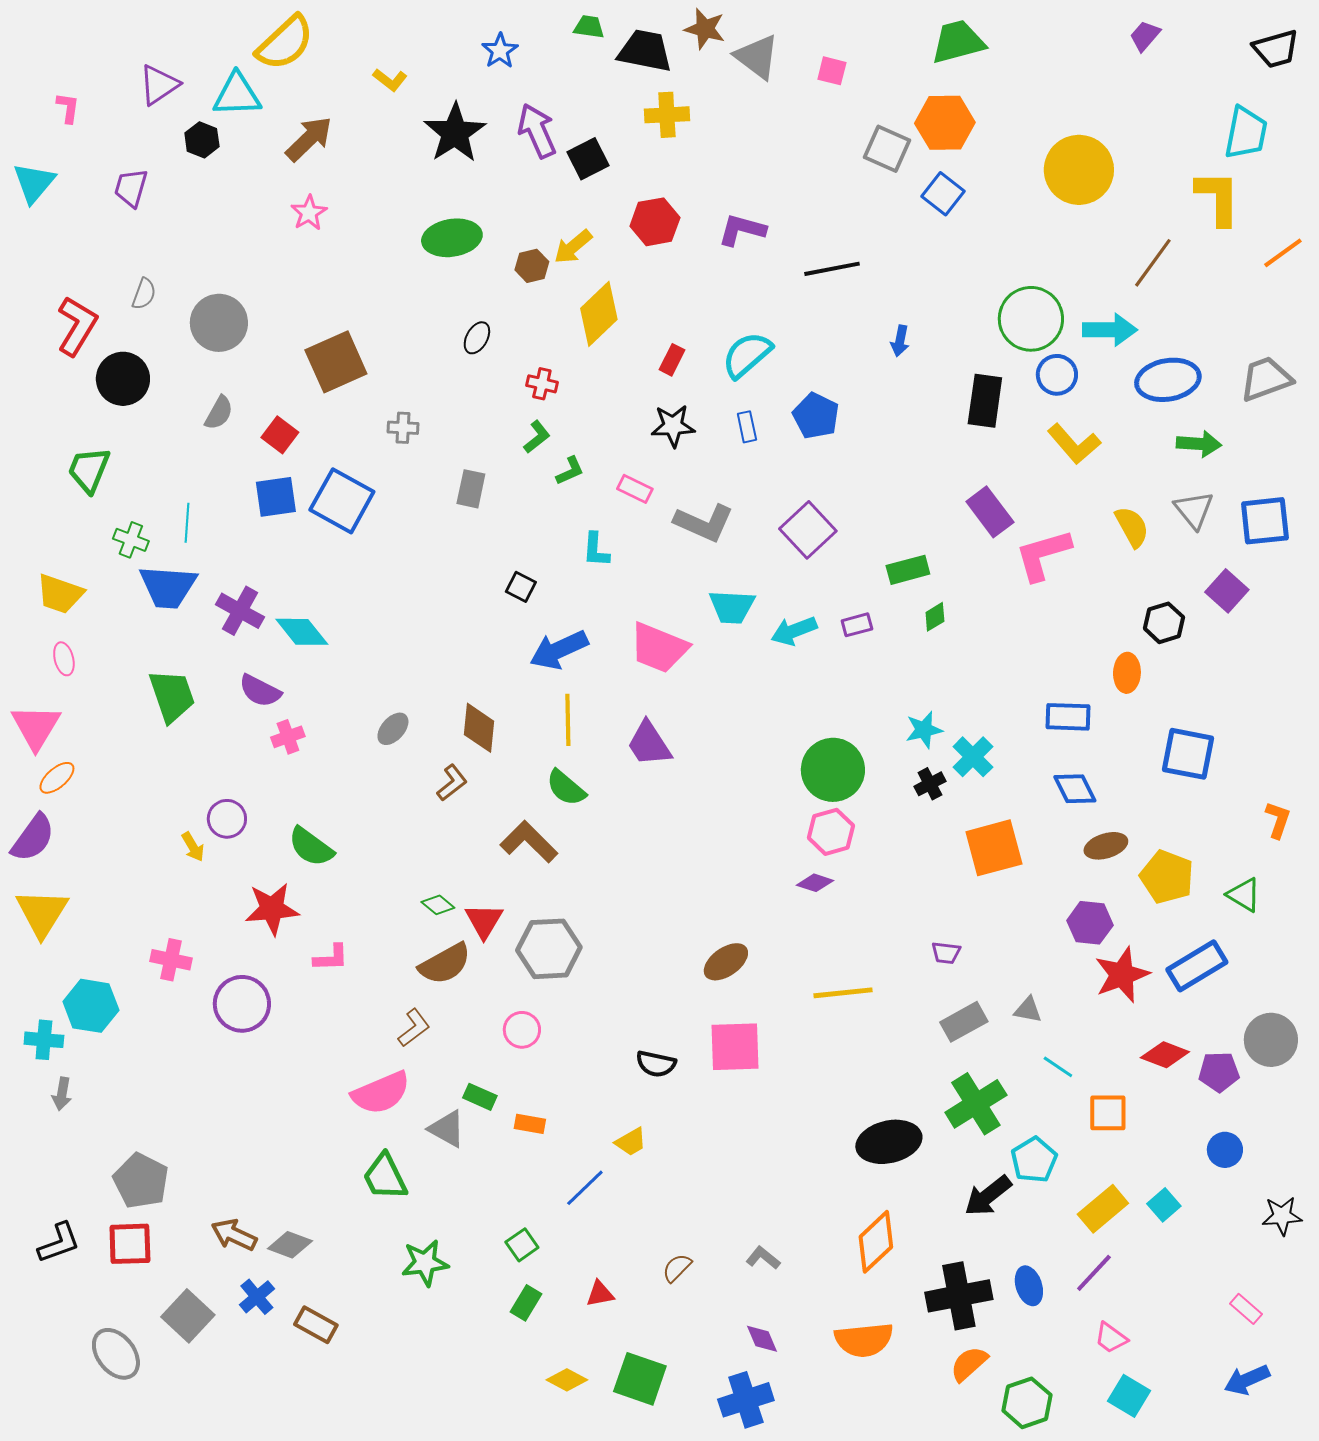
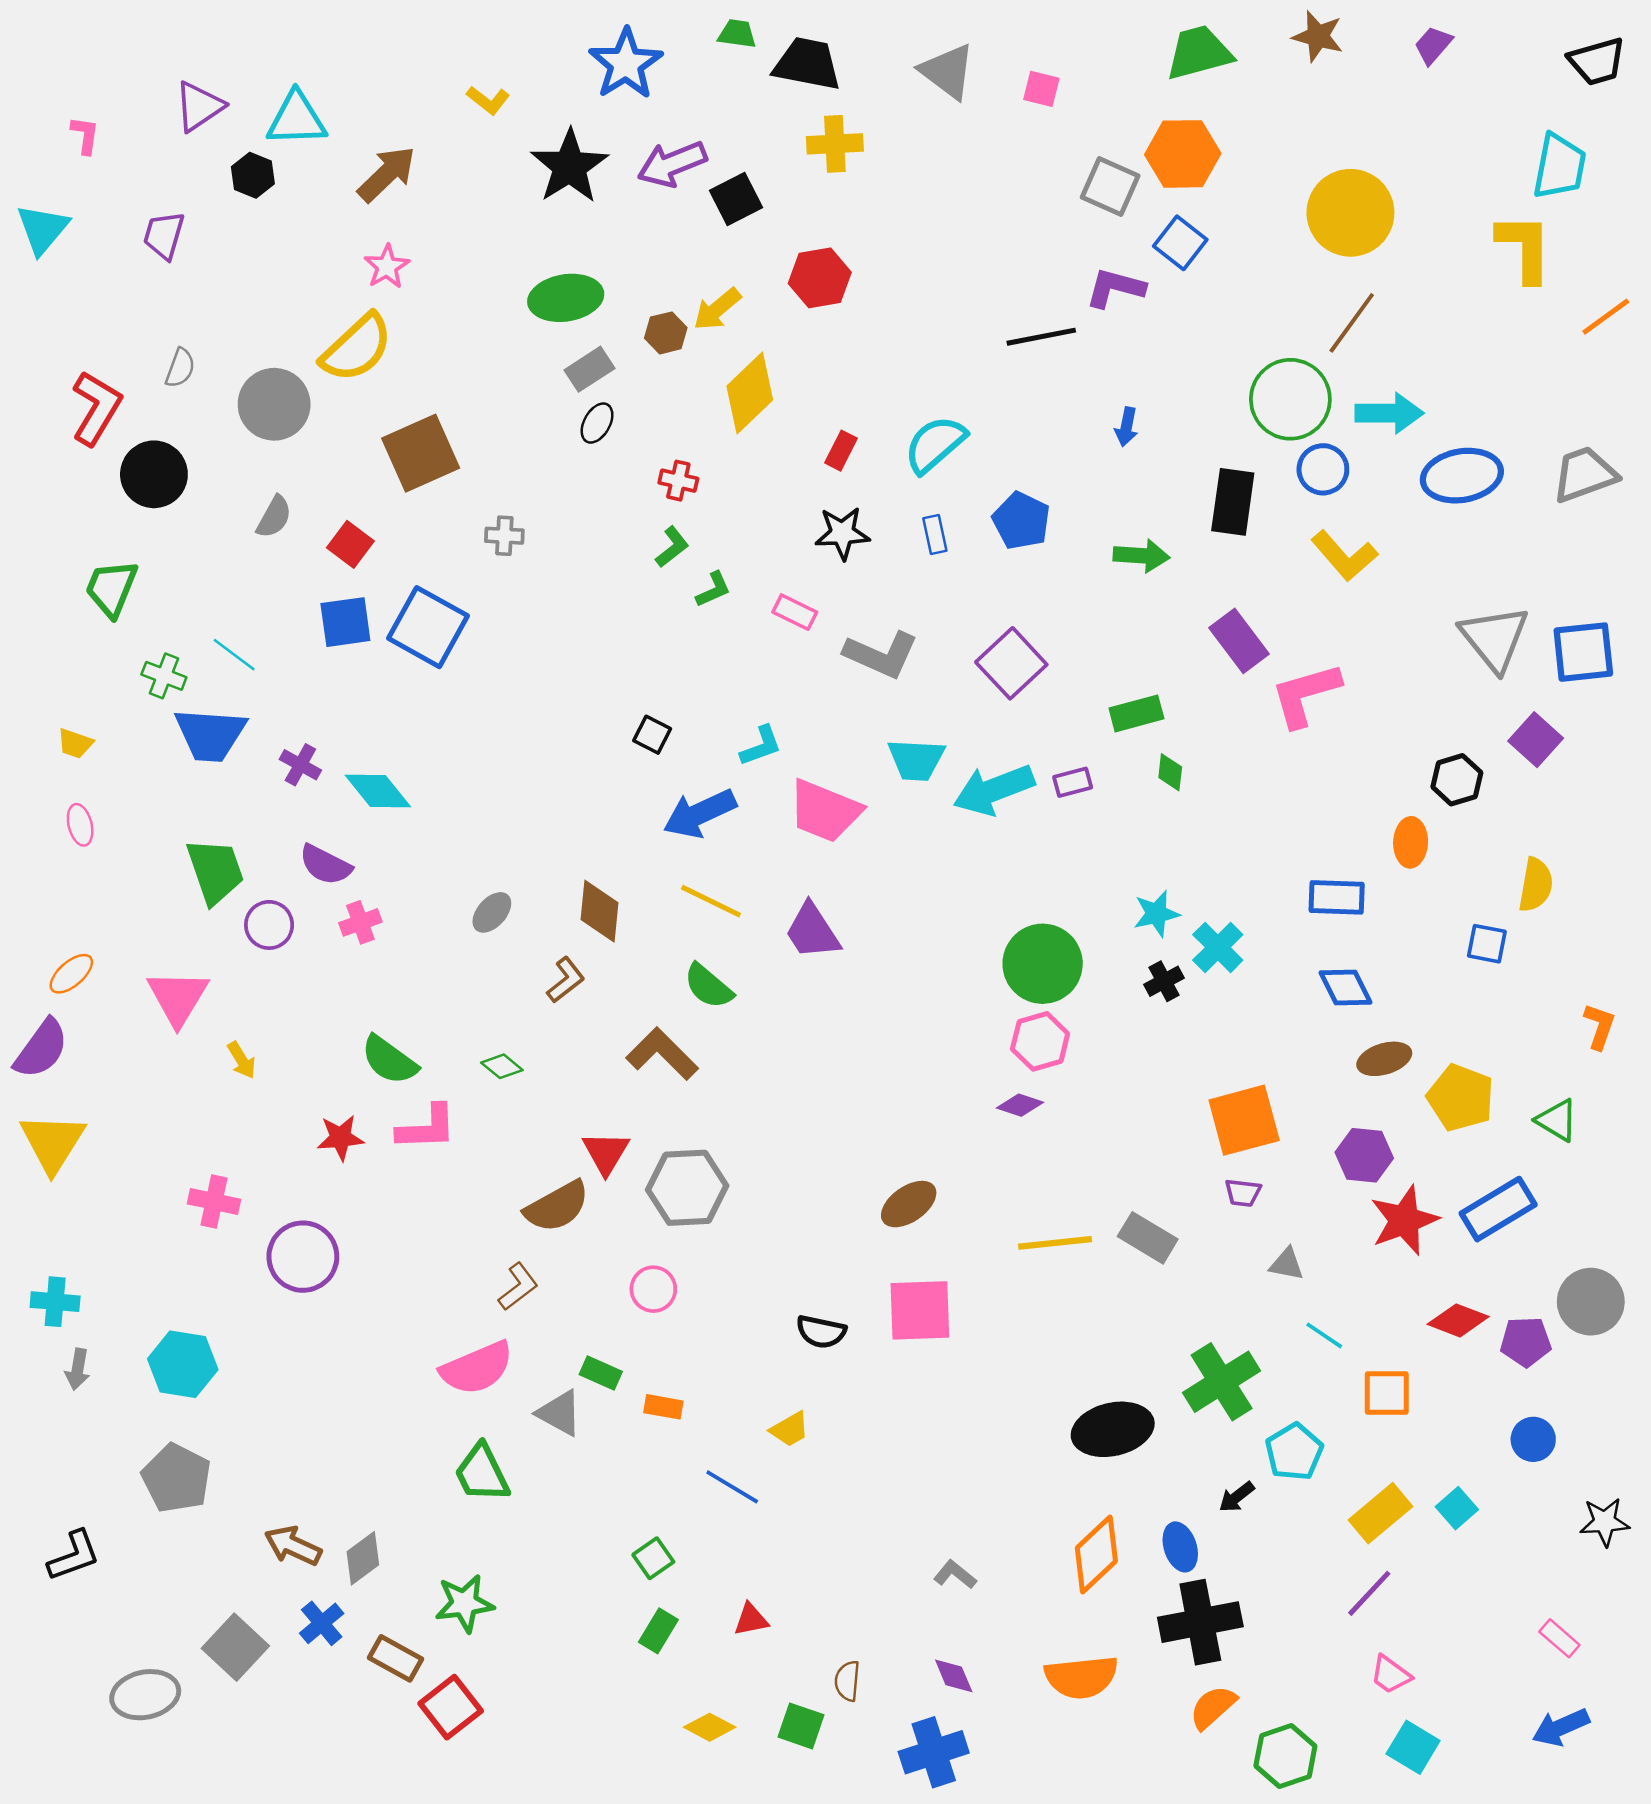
brown star: (705, 29) -> (1318, 36), moved
yellow semicircle: (285, 43) -> (357, 348), moved
blue star: (500, 51) -> (626, 64), size x1.6
purple arrow: (537, 131) -> (672, 164), turned -88
purple L-shape: (742, 230) -> (1115, 288), moved
brown line: (1153, 263) -> (1352, 323), moved
green arrow: (1199, 444) -> (1141, 556), moved
gray rectangle: (471, 489) -> (589, 369), moved, turned 45
gray triangle: (1194, 510) -> (1494, 638), size x1.4
cyan line: (187, 523) -> (234, 655), turned -57
yellow semicircle: (1132, 527) -> (1536, 885), moved, turned 39
cyan L-shape: (596, 550) -> (761, 746), moved, turned -114
yellow trapezoid: (60, 594) -> (75, 743), size x0.6
purple cross: (240, 611) -> (300, 765), size x0.7
green diamond: (935, 617) -> (1170, 772), turned -52
cyan arrow: (794, 631) -> (994, 790), size x1.4
yellow line: (568, 720) -> (711, 901), turned -63
pink triangle: (36, 727) -> (178, 998), moved
blue square: (1188, 754) -> (1487, 944), size x0.6
purple circle: (227, 819) -> (269, 925), moved
orange square: (994, 848) -> (1244, 1120), moved
green diamond: (438, 905) -> (502, 1066), moved
red star: (272, 909) -> (340, 1138), size x0.7
purple trapezoid: (946, 953) -> (1243, 1193), moved
pink L-shape: (331, 958) -> (427, 1128), moved, size x1.4
cyan hexagon: (91, 1006) -> (183, 1364), moved
gray rectangle: (964, 1022) -> (1148, 1238), moved, turned 60
blue line: (585, 1188) -> (732, 1487), turned 75
black arrow: (988, 1196) -> (1237, 1497), size x0.6
red square: (130, 1244) -> (451, 1707), moved, turned -36
gray diamond: (290, 1245) -> (363, 1558), turned -57
green star: (425, 1263) -> (464, 1603), moved
brown semicircle: (677, 1268) -> (847, 1681), moved, turned -40
blue ellipse: (1029, 1286) -> (1180, 1547), moved
gray ellipse: (116, 1354) -> (145, 1695), turned -64
green square: (640, 1379) -> (801, 1726), size x0.7

